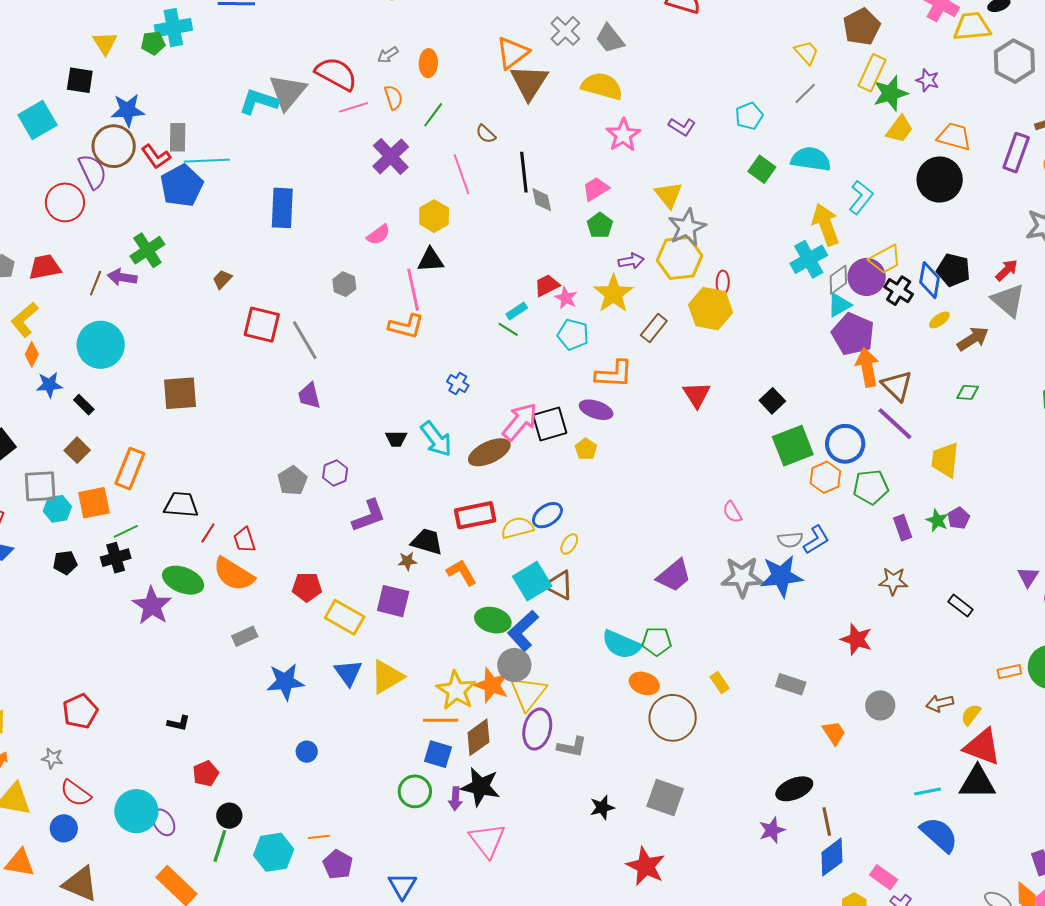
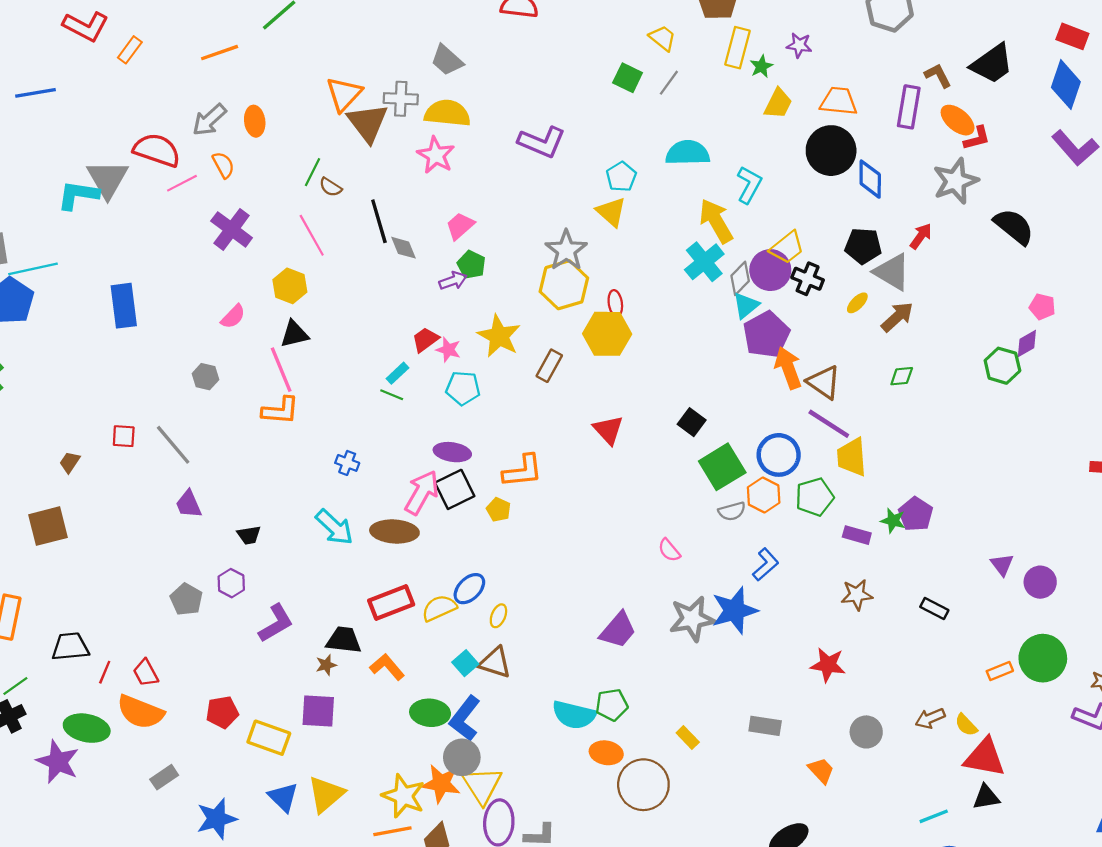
gray cross: (565, 31) -> (401, 99), moved, turned -32
gray arrow: (388, 55) -> (209, 120), size x1.6
green star: (890, 93) -> (761, 66), size x0.6
green line: (433, 115) -> (312, 172), moved
cyan pentagon: (749, 116) -> (621, 177), moved
purple L-shape: (682, 127) -> (542, 142), size x1.6
pink star: (623, 135) -> (436, 155), moved
green square: (762, 169) -> (628, 78), moved
yellow triangle: (669, 195) -> (611, 212), moved
purple arrow: (631, 261) -> (453, 281), moved
brown trapezoid: (222, 279) -> (70, 462), moved
blue diamond: (930, 280) -> (870, 179), moved
gray triangle: (1008, 300) -> (892, 272), moved
red square: (262, 325) -> (124, 436), size x0.6
purple pentagon: (853, 334) -> (766, 335), turned 30
orange L-shape: (614, 374) -> (523, 471), moved
purple ellipse: (596, 410) -> (452, 452), moved
black trapezoid: (396, 439) -> (249, 535), moved
brown ellipse: (489, 452) -> (394, 531), turned 39
yellow trapezoid: (945, 460) -> (852, 457), moved
purple pentagon: (959, 518) -> (916, 514), size x1.4
purple rectangle: (903, 528) -> (857, 535), turned -45
gray semicircle: (790, 540) -> (732, 511), moved
cyan square: (532, 581) -> (465, 663), size x0.6
yellow semicircle: (971, 715) -> (966, 725), turned -70
black triangle: (977, 782) -> (986, 797), size x0.7

